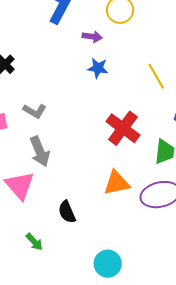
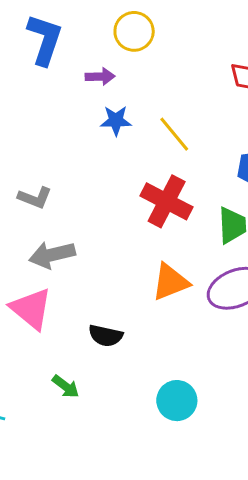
yellow line: (156, 76) -> (174, 134), moved
gray arrow: (40, 151) -> (52, 255), turned 108
black semicircle: (67, 212) -> (106, 336), turned -45

